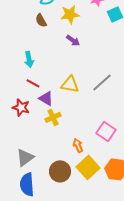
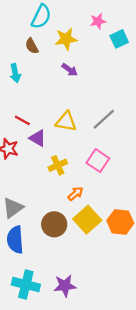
cyan arrow: (29, 59) -> (15, 73), moved
yellow cross: (53, 117) -> (58, 165), moved
pink square: (106, 131) -> (98, 161), moved
orange arrow: (78, 145) -> (75, 194), turned 72

